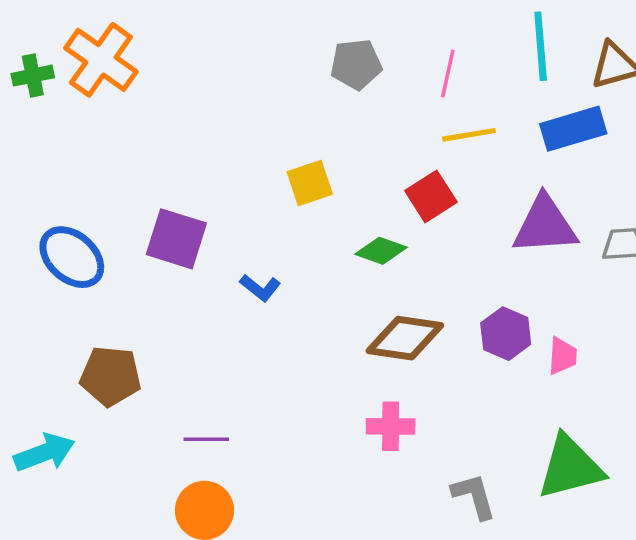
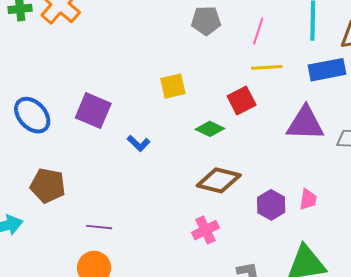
purple hexagon: (506, 334) -> (271, 205), moved
pink cross: (391, 426) -> (205, 230), turned -32

